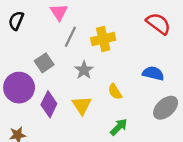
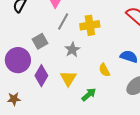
yellow semicircle: (115, 92) -> (104, 70), moved
green arrow: (119, 127) -> (89, 95), moved

